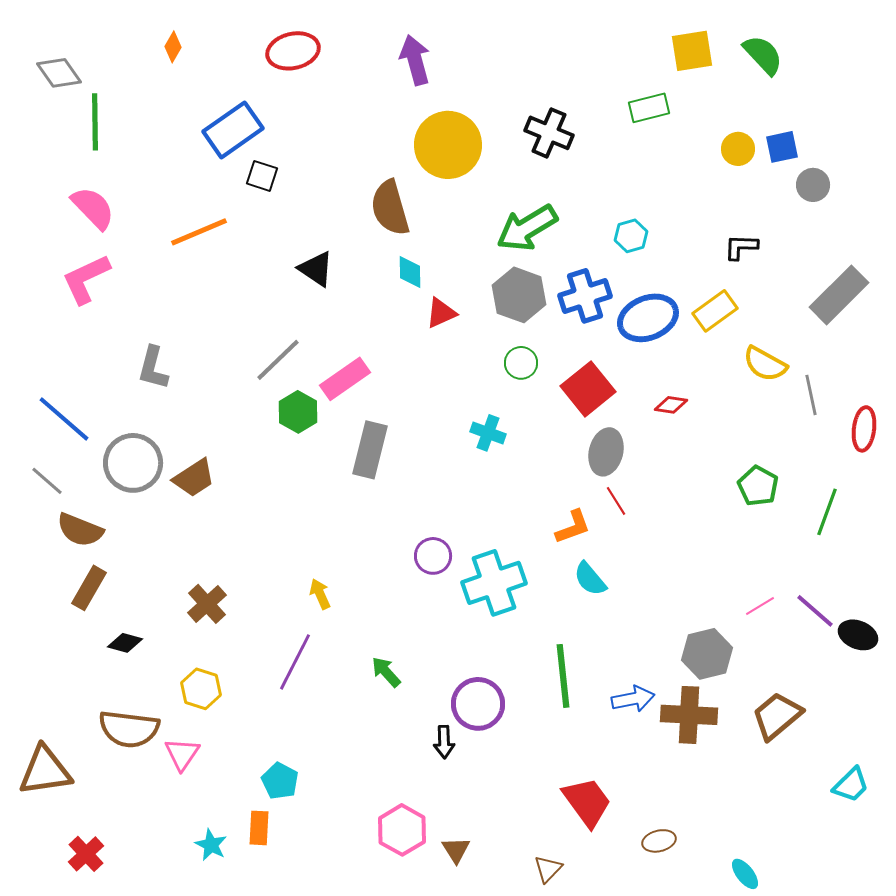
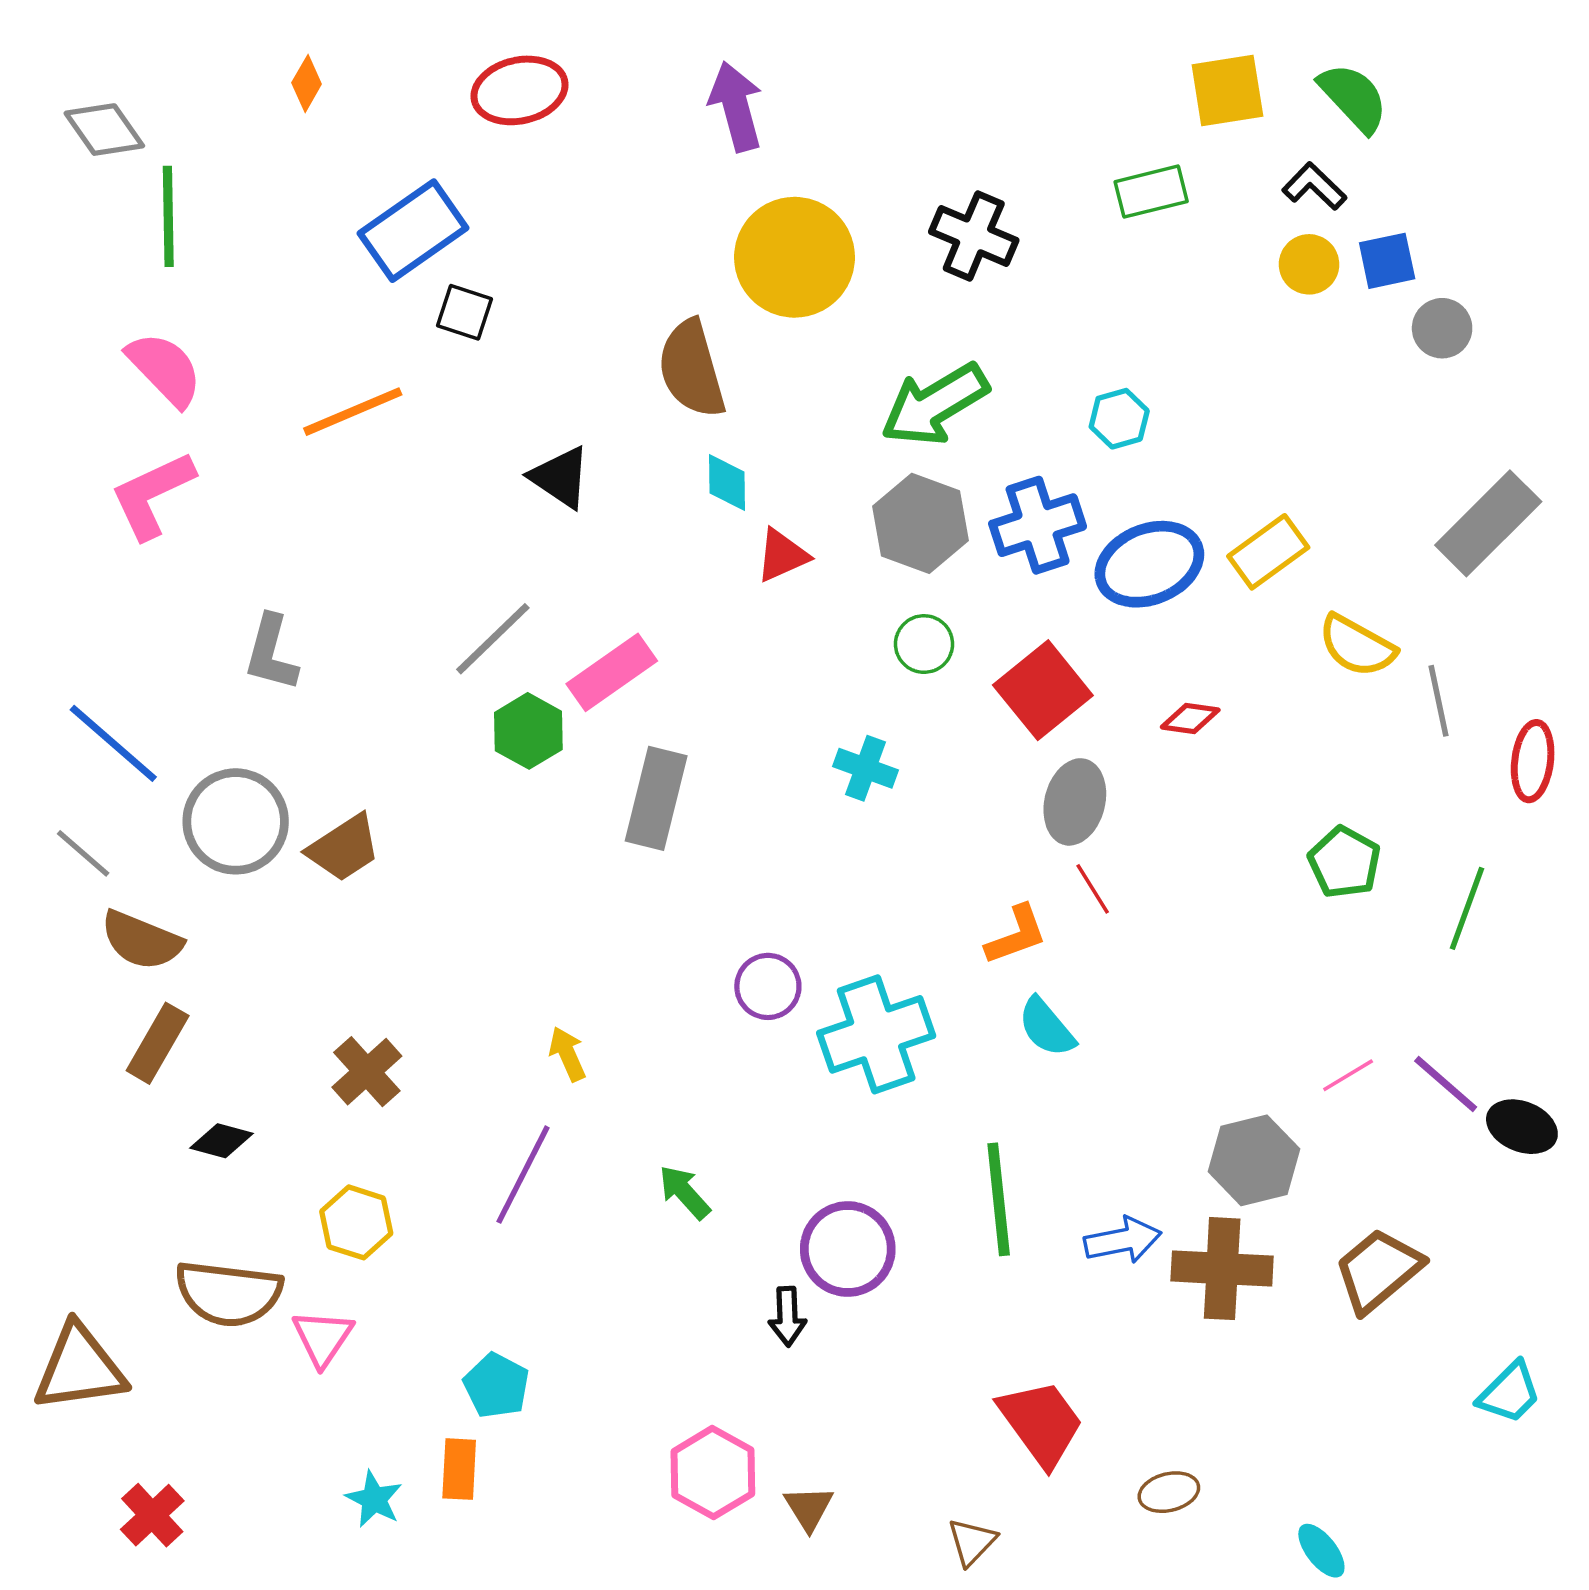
black L-shape: (741, 247) -> (1314, 186), moved, turned 42

